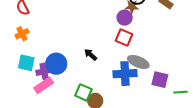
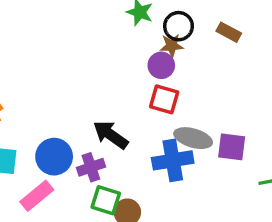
black arrow: (91, 55) -> (111, 135), size x1.5
purple cross: (44, 71) -> (91, 167), moved
purple square: (160, 80) -> (232, 147), moved

